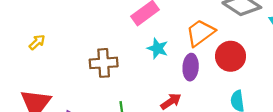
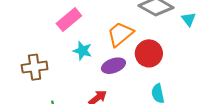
purple ellipse: (191, 67) -> (113, 66), turned 70

